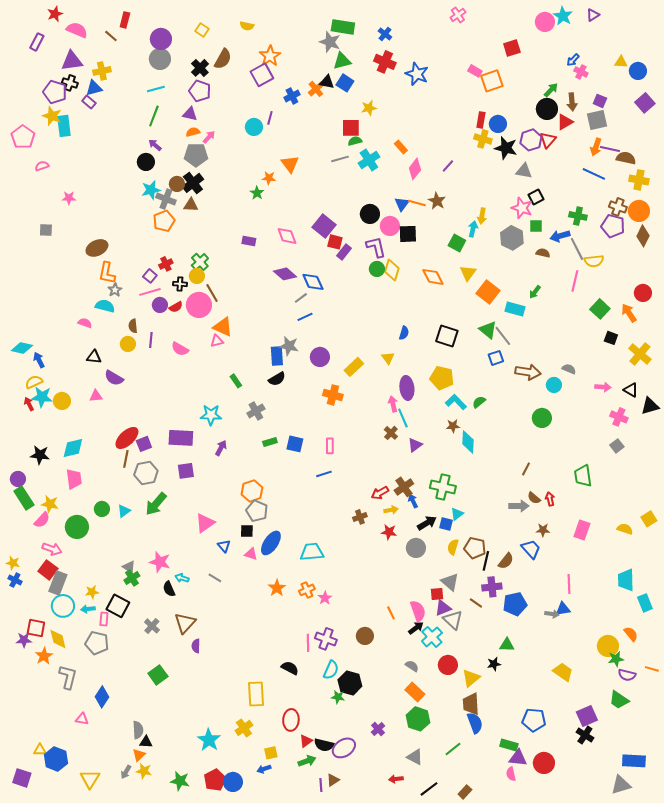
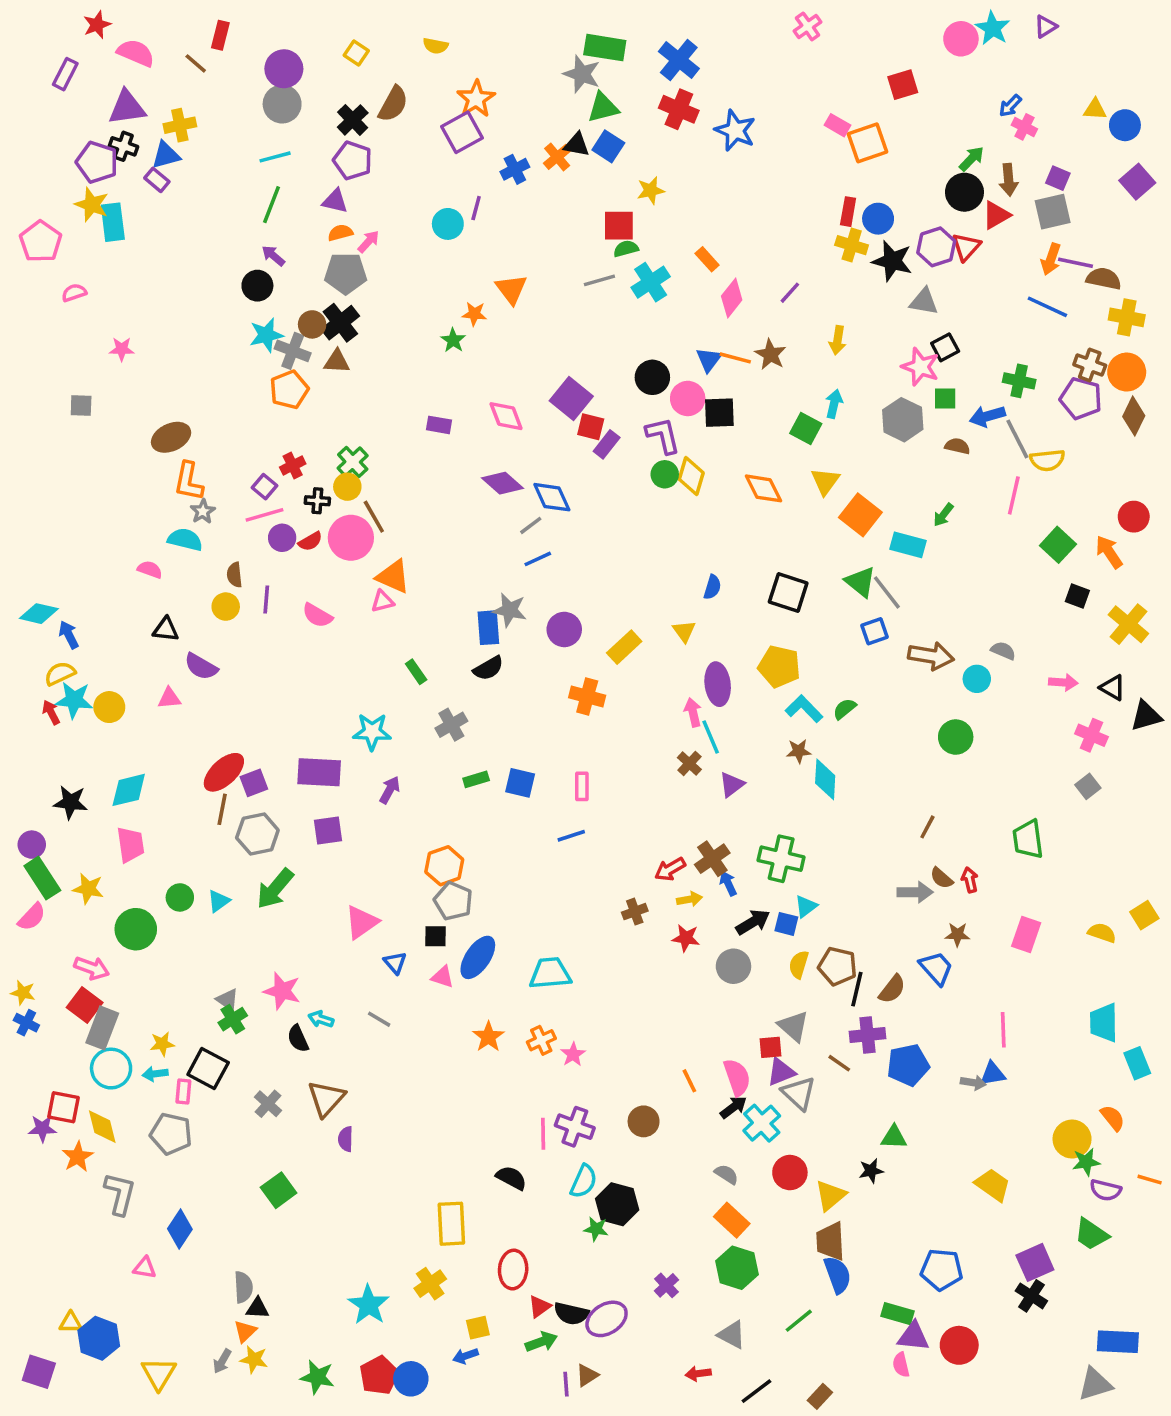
blue cross: (385, 34) -> (679, 60), size x1.6
yellow arrow: (482, 216) -> (838, 340), moved
pink semicircle: (42, 520) -> (32, 917), moved

